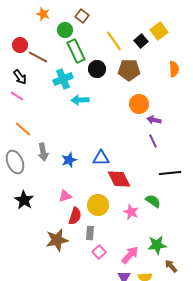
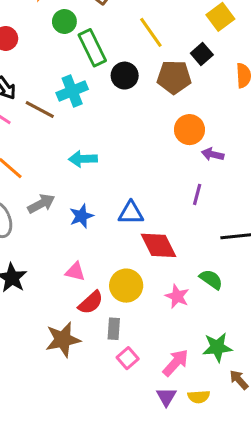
green circle: (65, 30) -> (64, 22), moved
black square: (141, 41) -> (202, 54), moved
brown line: (38, 57) -> (40, 110), moved
cyan arrow: (80, 100) -> (83, 159), moved
purple line: (153, 141) -> (197, 194), moved, turned 40
gray arrow: (43, 152) -> (41, 204), turned -108
pink triangle: (65, 196) -> (75, 272), turned 32
red semicircle: (75, 216) -> (91, 303), turned 30

